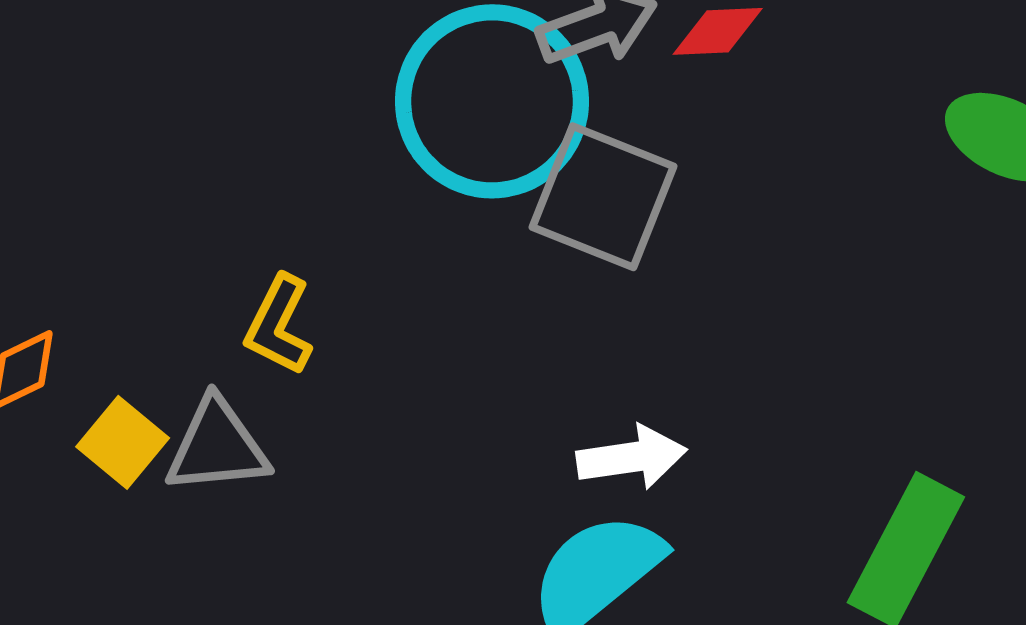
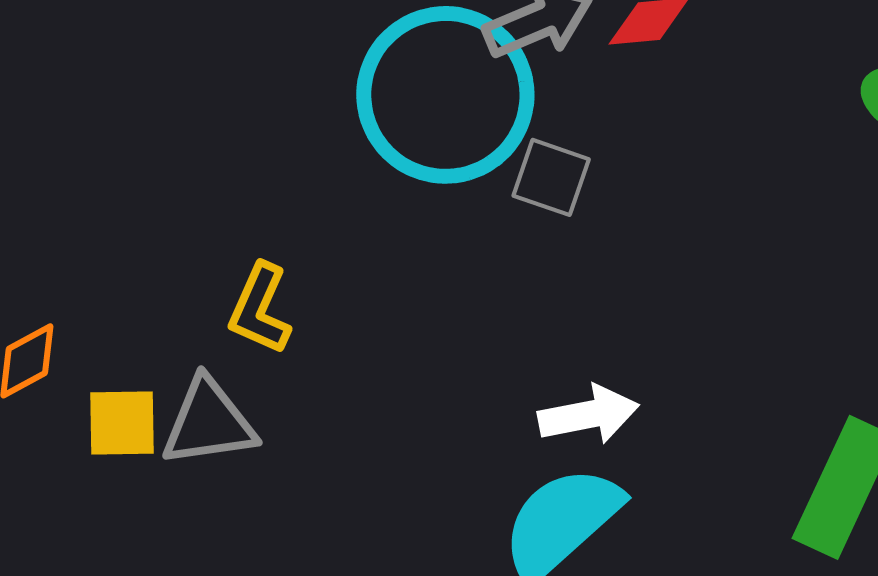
gray square: (603, 197) -> (551, 177), size x0.6
yellow square: (123, 442) -> (122, 423), turned -38

